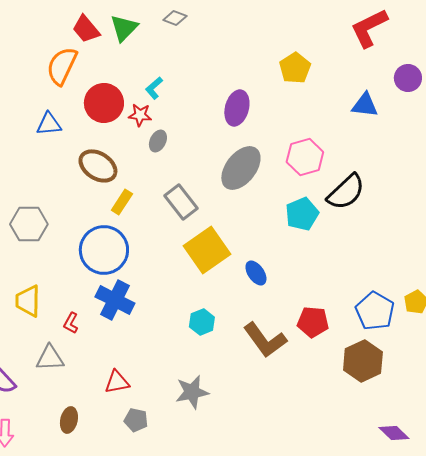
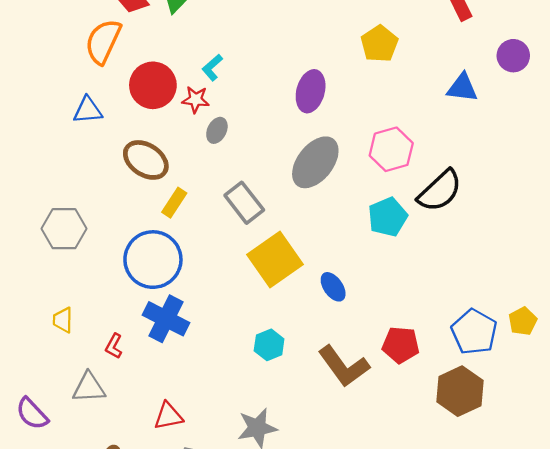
yellow trapezoid: (28, 301) -> (63, 320), size x0.7

